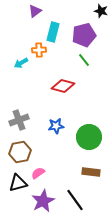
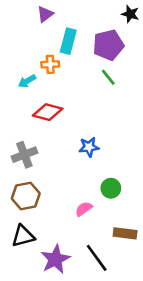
red diamond: (63, 86) -> (48, 112), moved
blue star: (56, 126) -> (89, 147), moved
green circle: (89, 137) -> (111, 188), moved, size x0.6
brown rectangle: (91, 172) -> (125, 233), moved
pink semicircle: (38, 173) -> (84, 209), moved

